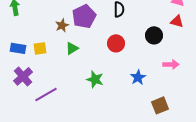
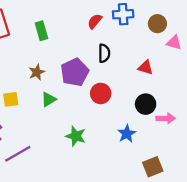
purple pentagon: (84, 16) -> (75, 72), moved
red triangle: (177, 21) -> (146, 67), moved
black circle: (154, 35) -> (146, 104), moved

